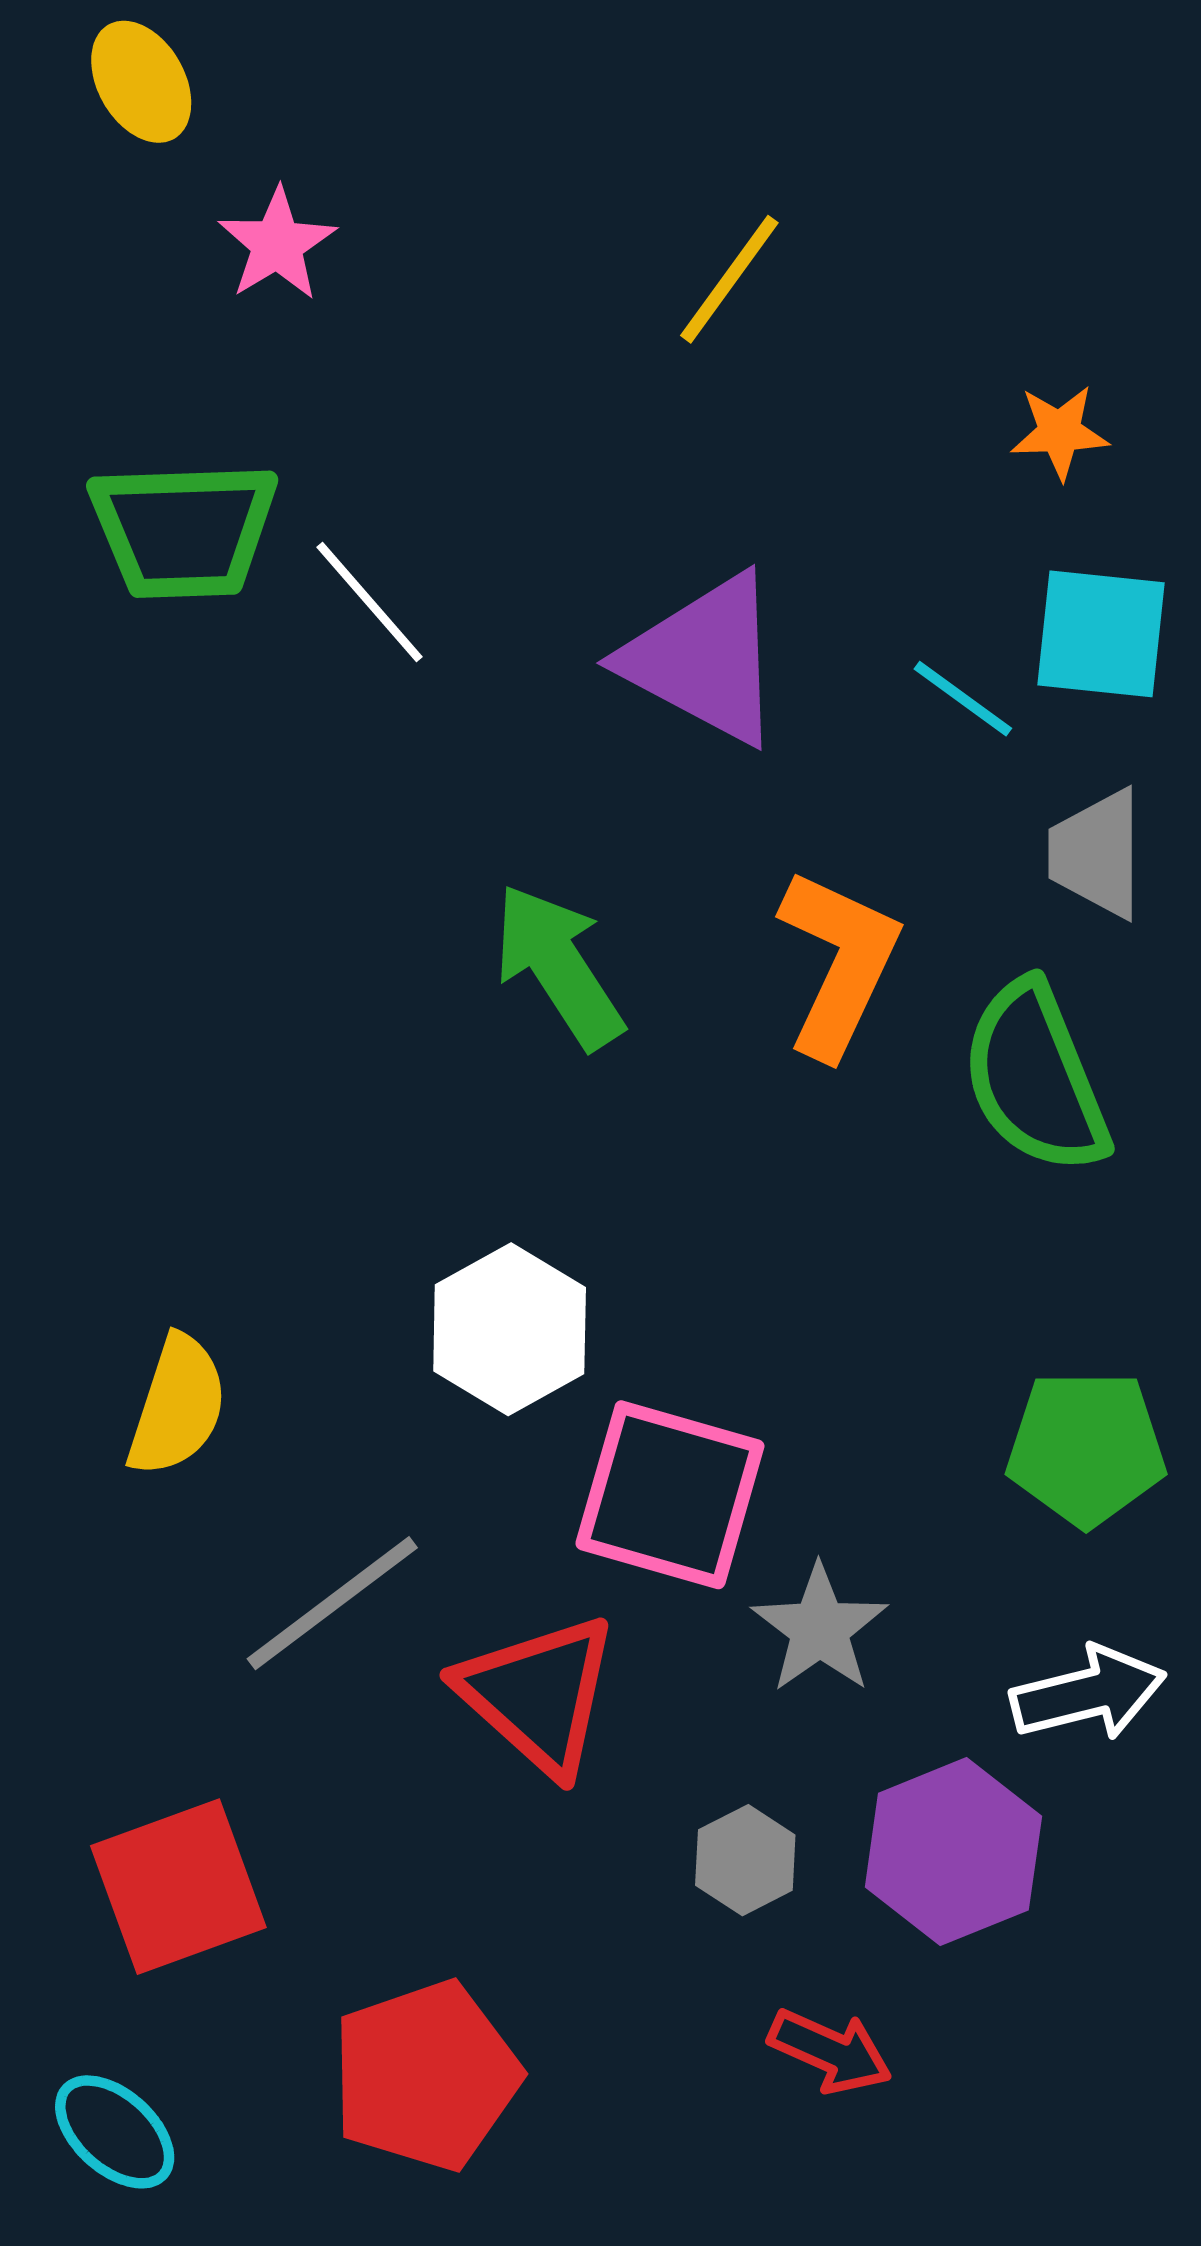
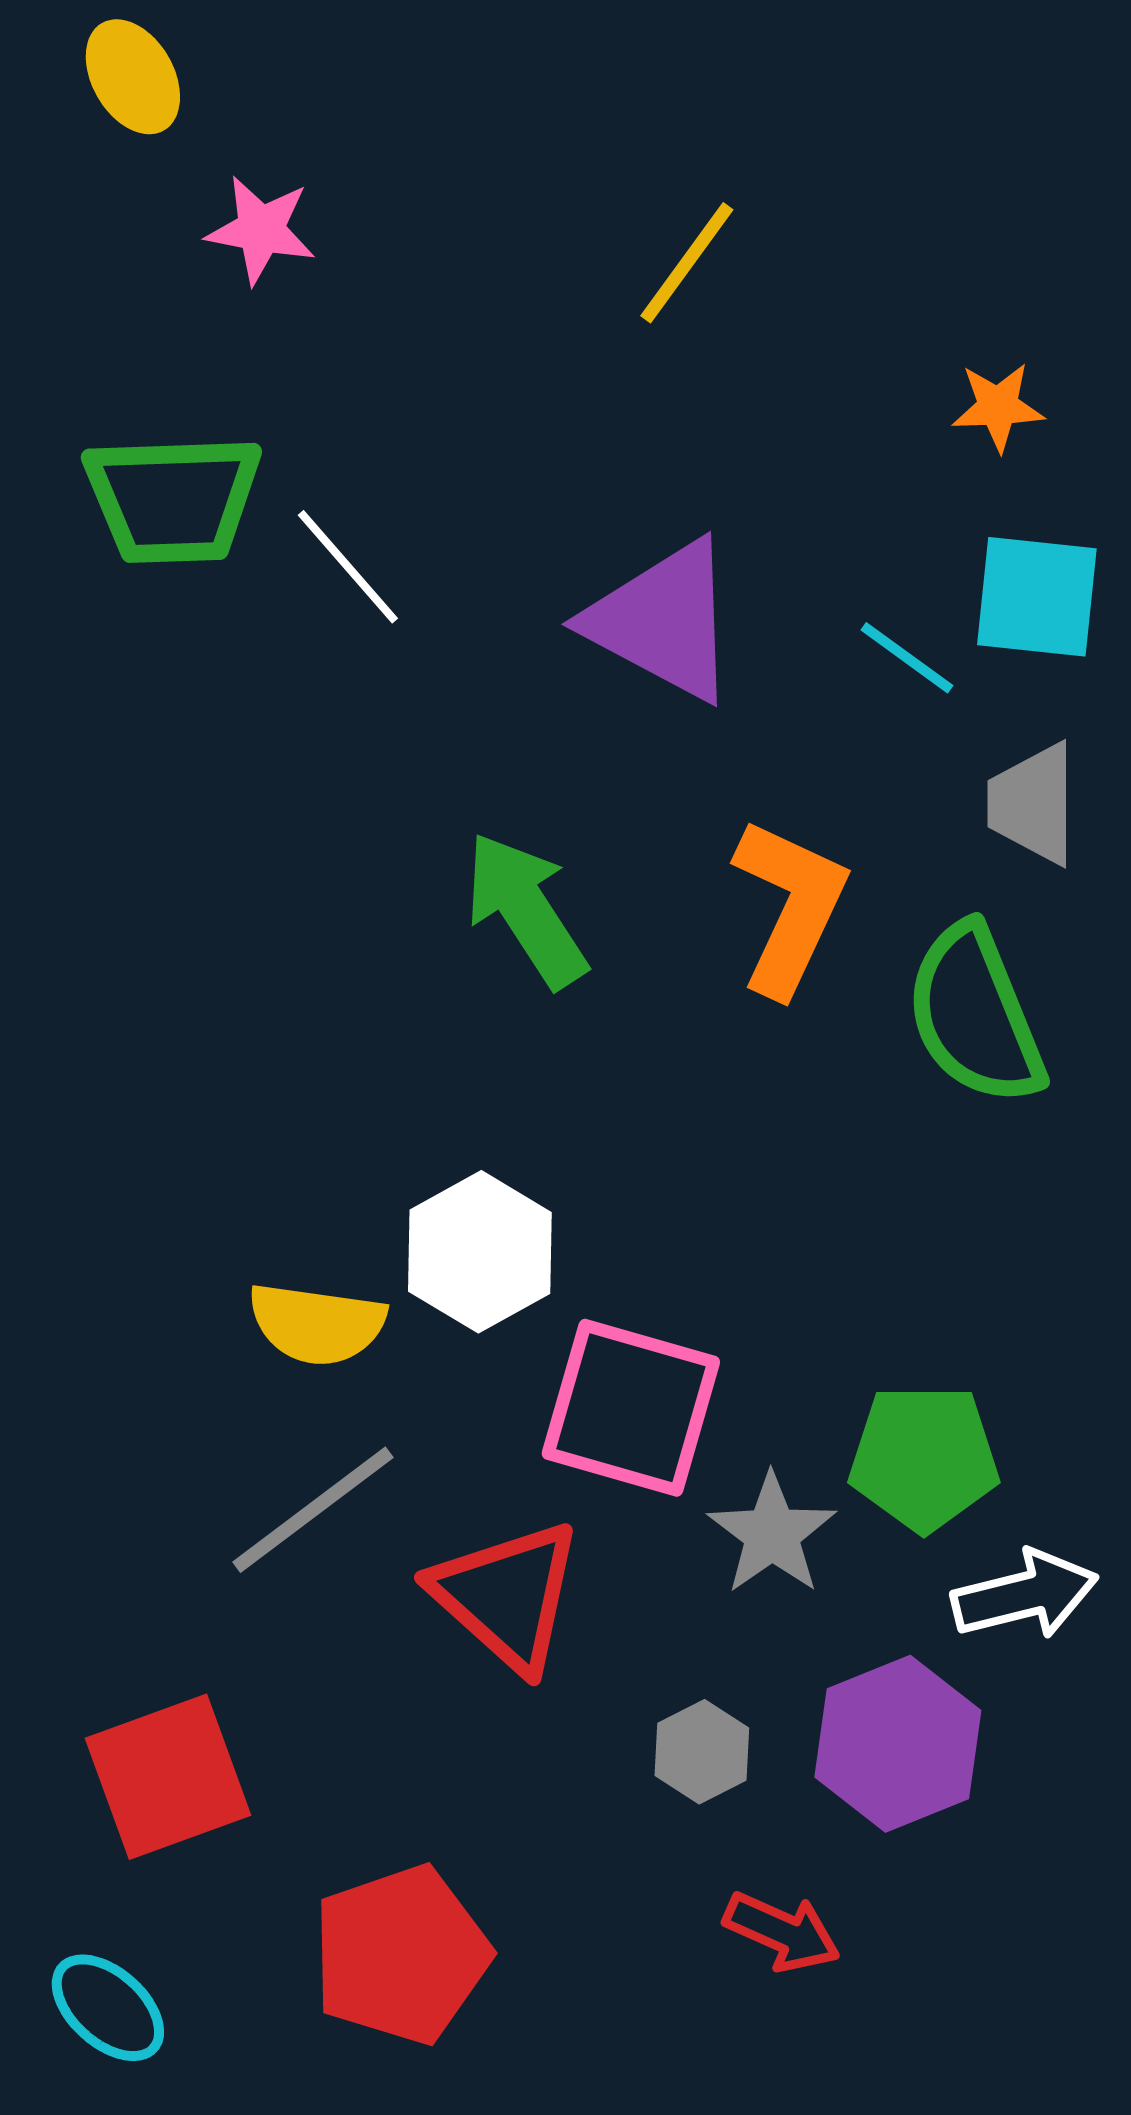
pink star: (277, 244) -> (261, 230), turned -30
yellow semicircle: (177, 1406) -> (317, 1324), moved, turned 80
green pentagon: (1086, 1448) -> (924, 1458), moved

